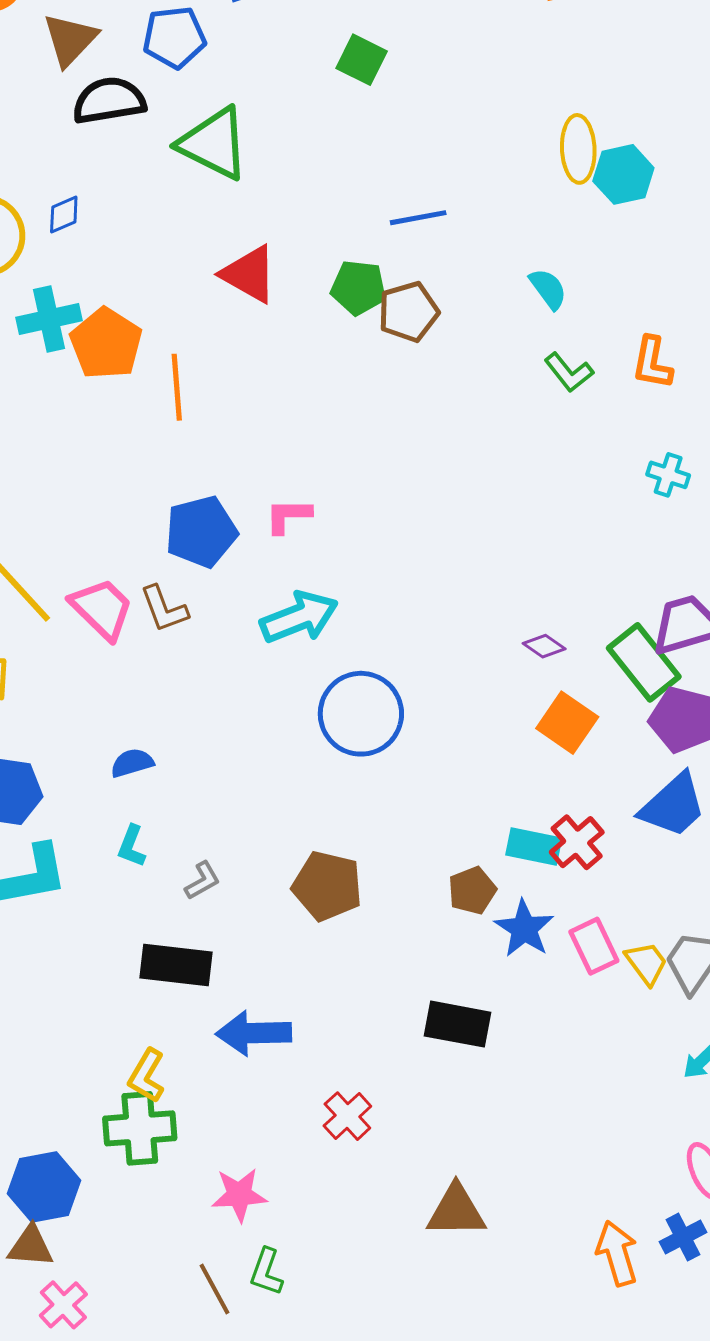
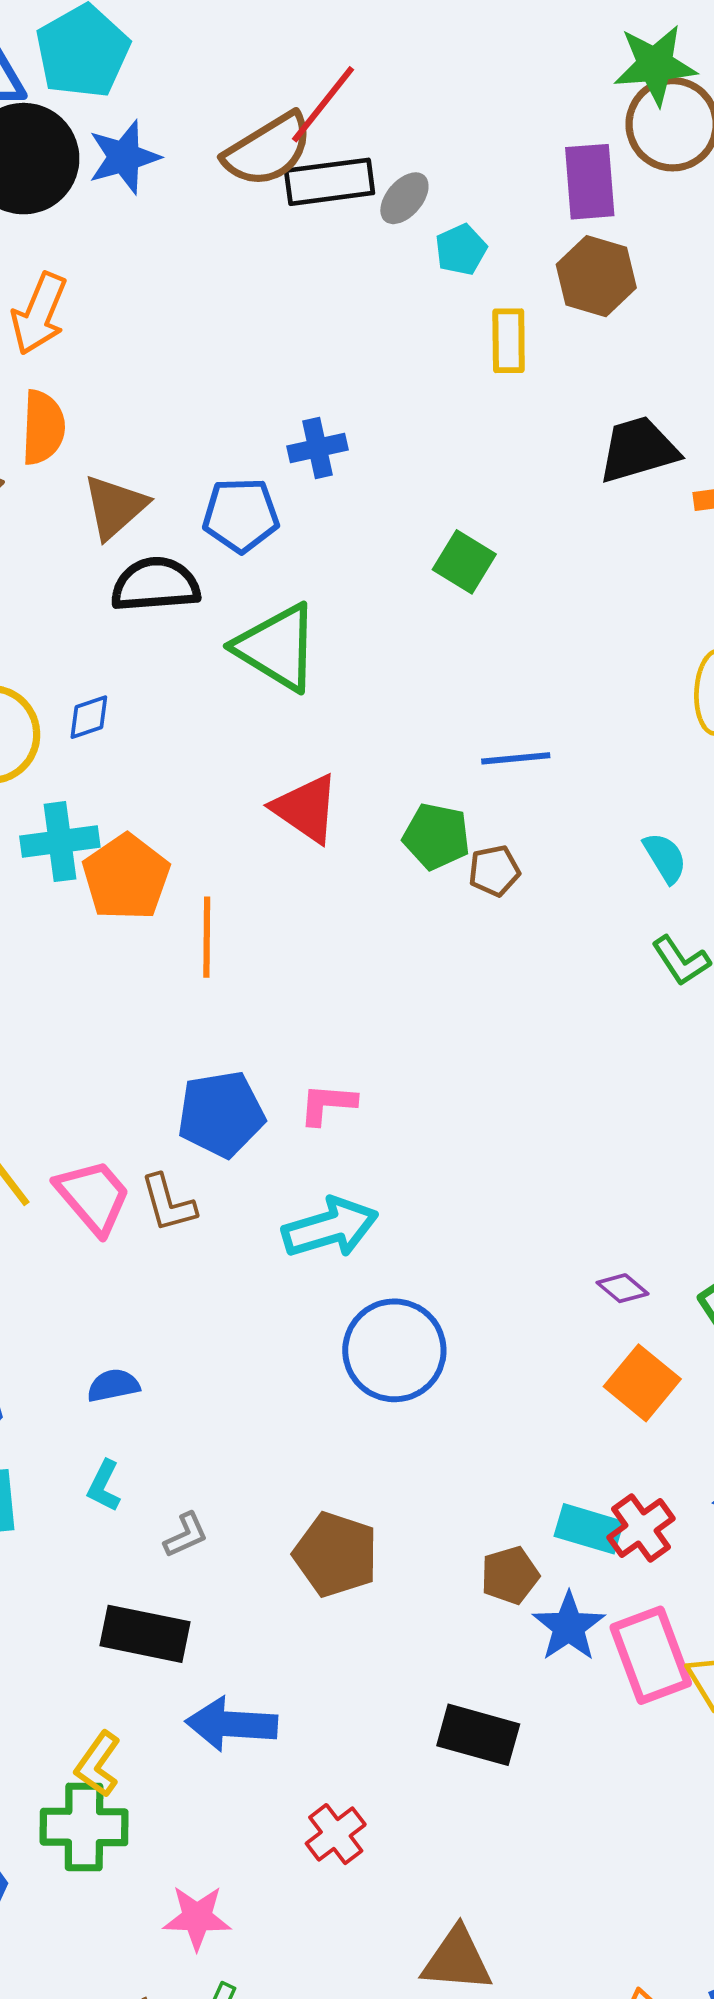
brown pentagon: (409, 312) -> (494, 871), size x0.7
pink rectangle: (594, 946) -> (651, 1655), size x1.4

